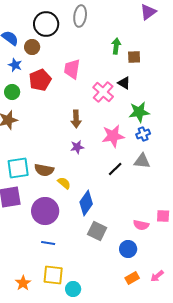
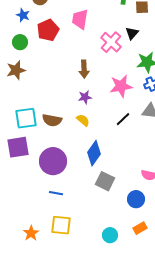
black triangle: (124, 83) -> (132, 33), turned 40
yellow semicircle: (64, 183) -> (83, 120), moved
cyan circle: (73, 289) -> (110, 235), moved

